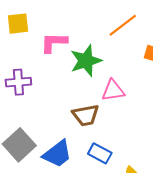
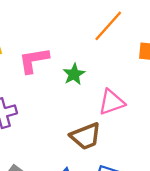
green star: (86, 61) -> (74, 74), size x0.6

